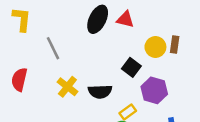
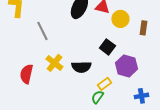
yellow circle: (155, 47) -> (120, 19), moved
red semicircle: (19, 80) -> (26, 74), moved

